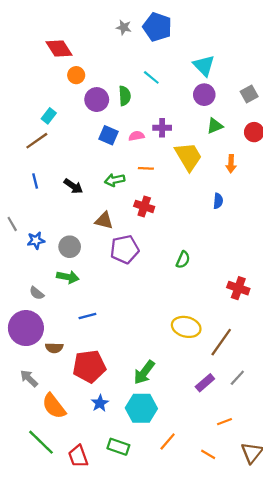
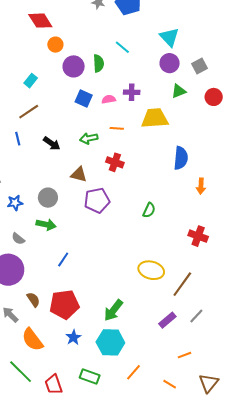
gray square: (249, 94) -> (200, 66), moved
brown line: (37, 141) -> (29, 112), moved
yellow trapezoid: (188, 157) -> (155, 118), turned -64
orange arrow: (231, 164) -> (201, 186), moved
blue semicircle: (218, 201) -> (181, 158), size x1.6
blue star: (36, 240) -> (15, 203), moved
blue line: (87, 316) -> (63, 259), turned -42
brown semicircle: (54, 348) -> (33, 300), moved, turned -126

